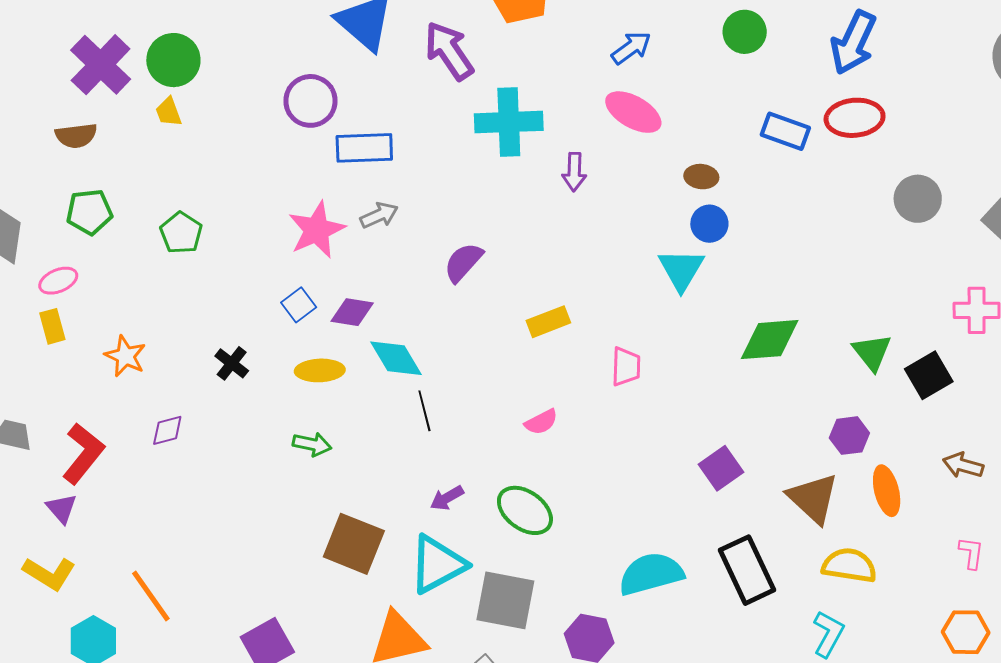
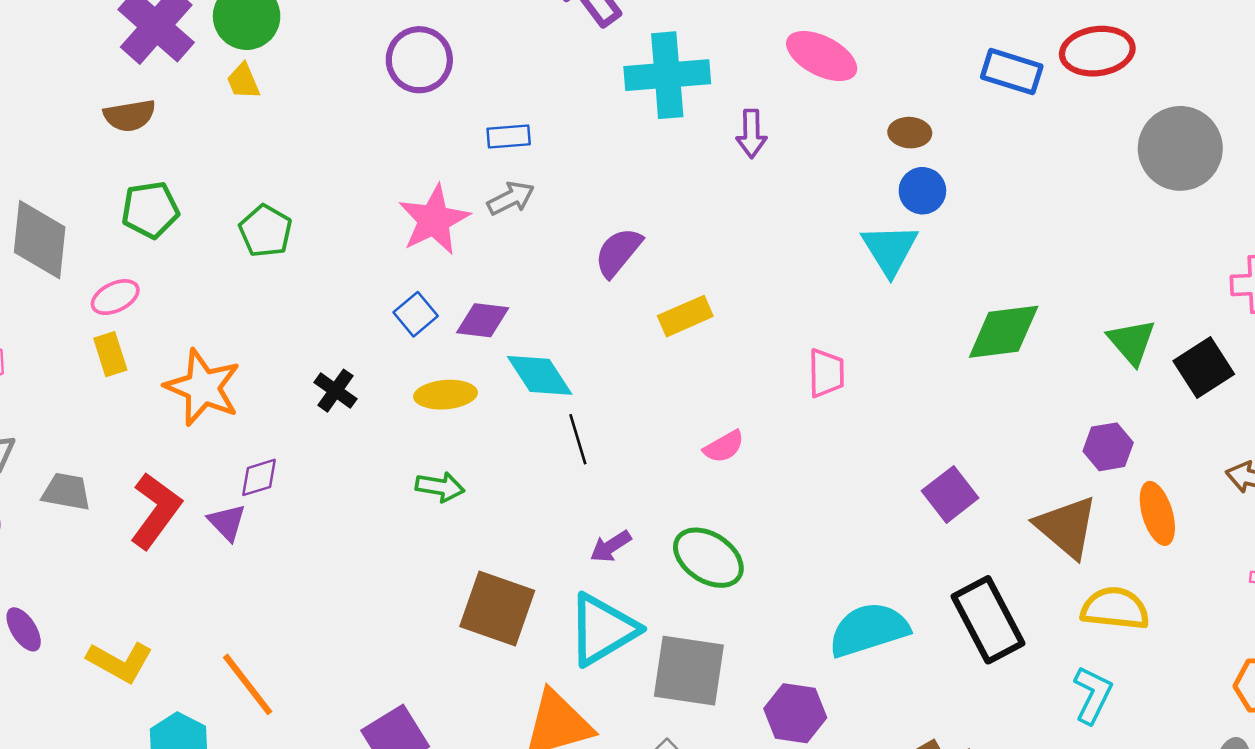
blue rectangle: (364, 148) -> (509, 136), moved, size x0.6
gray circle: (918, 199) -> (1180, 148), size x1.4
yellow rectangle: (548, 322) -> (685, 316), moved
orange star: (125, 356) -> (203, 387), size x1.5
purple triangle: (61, 509) -> (227, 522), moved

